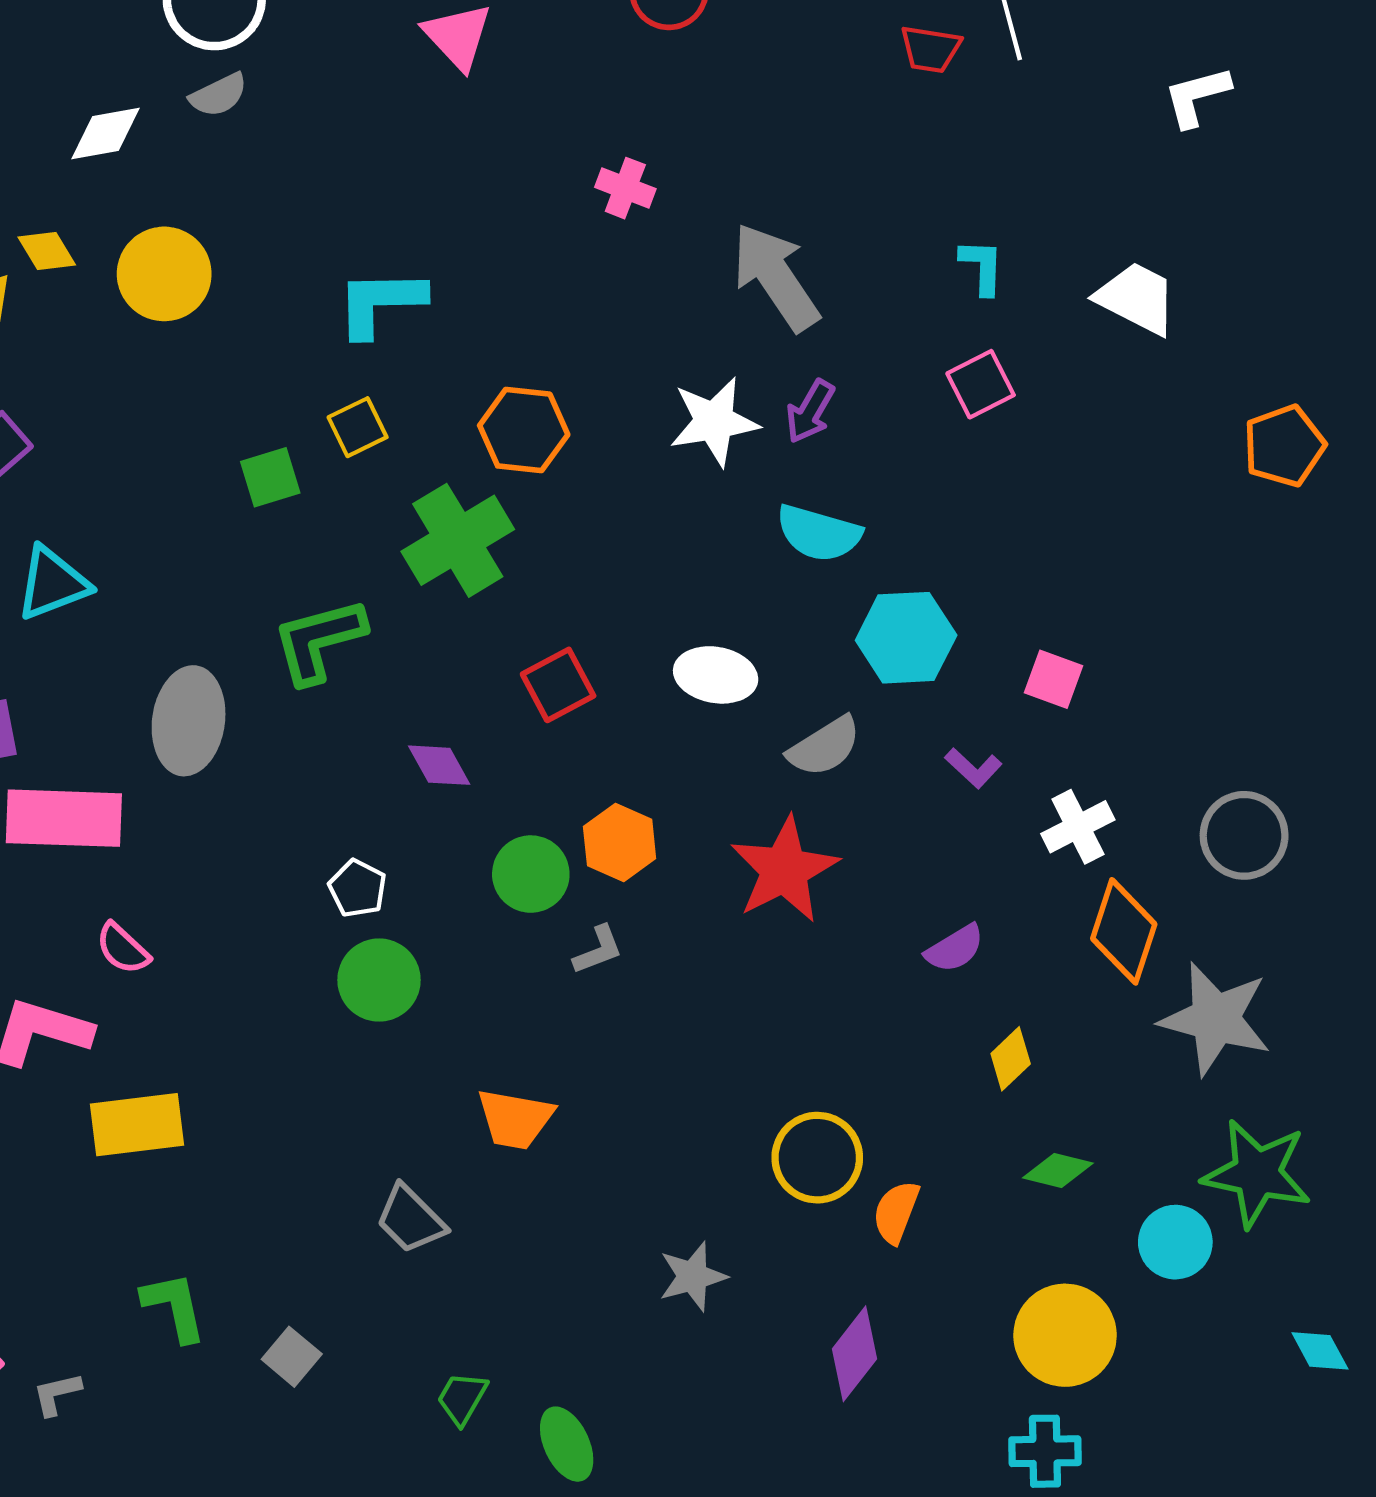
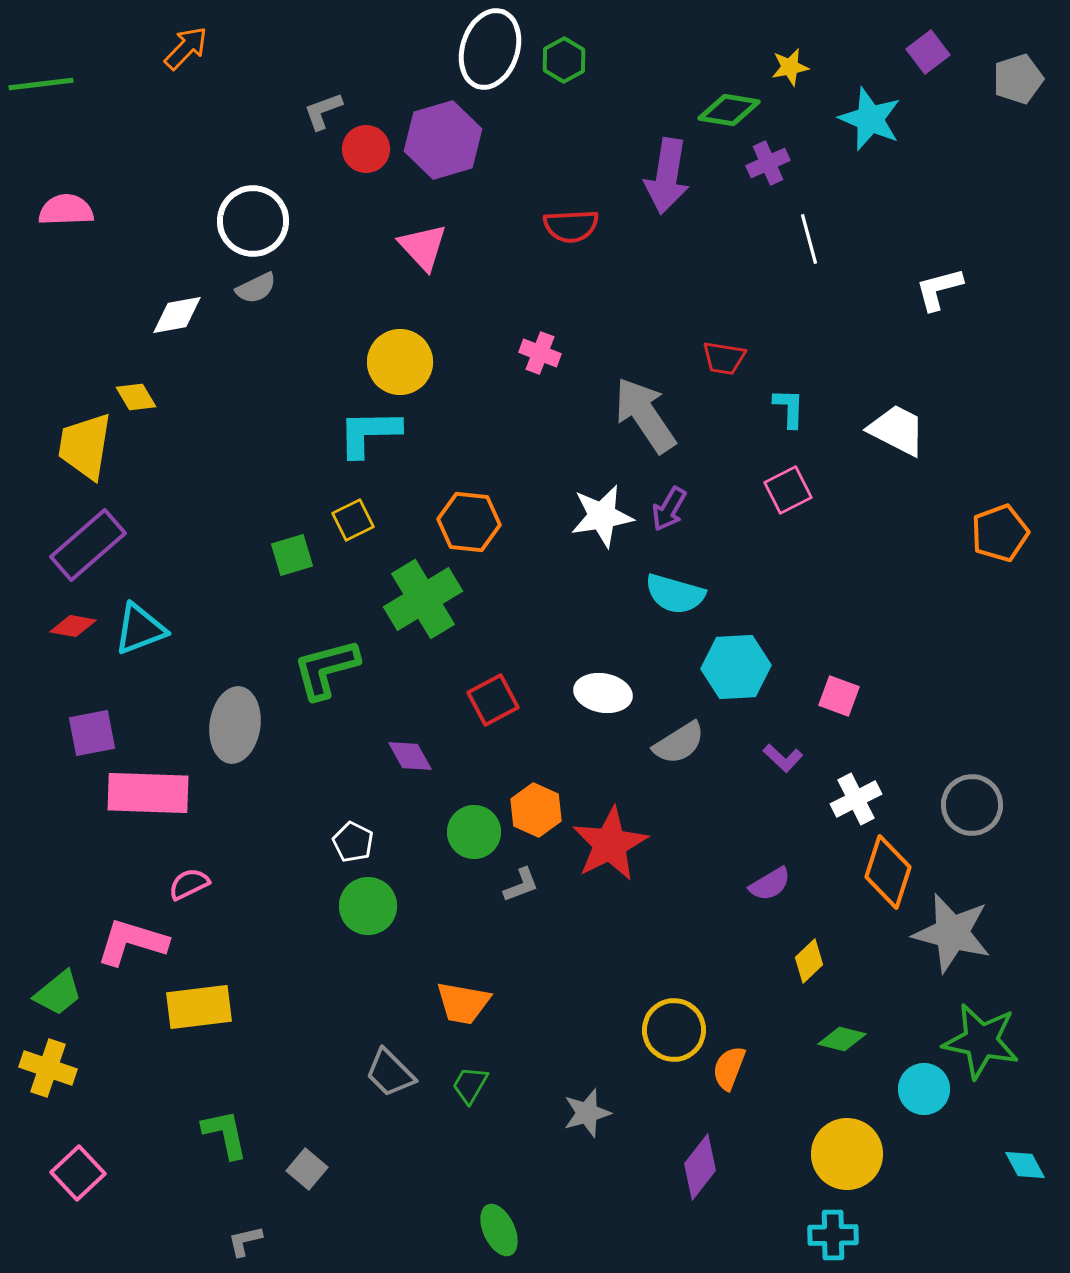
red trapezoid: (930, 49) -> (724, 358), moved
yellow circle: (164, 274) -> (400, 362), moved
red star: (784, 870) -> (610, 844), moved
pink semicircle: (123, 949) -> (189, 884), turned 111
gray L-shape: (57, 1394) -> (245, 1241), moved
green trapezoid: (462, 1398) -> (470, 1085), moved

